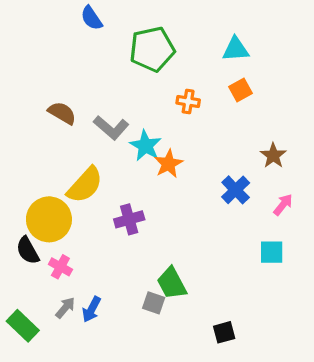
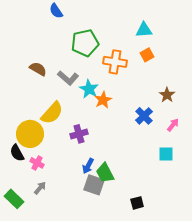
green pentagon: (152, 49) -> (85, 43), moved
orange cross: (188, 101) -> (115, 62), size x1.6
gray square: (154, 303) -> (94, 185), size x1.5
blue arrow: (92, 309) -> (88, 166), moved

